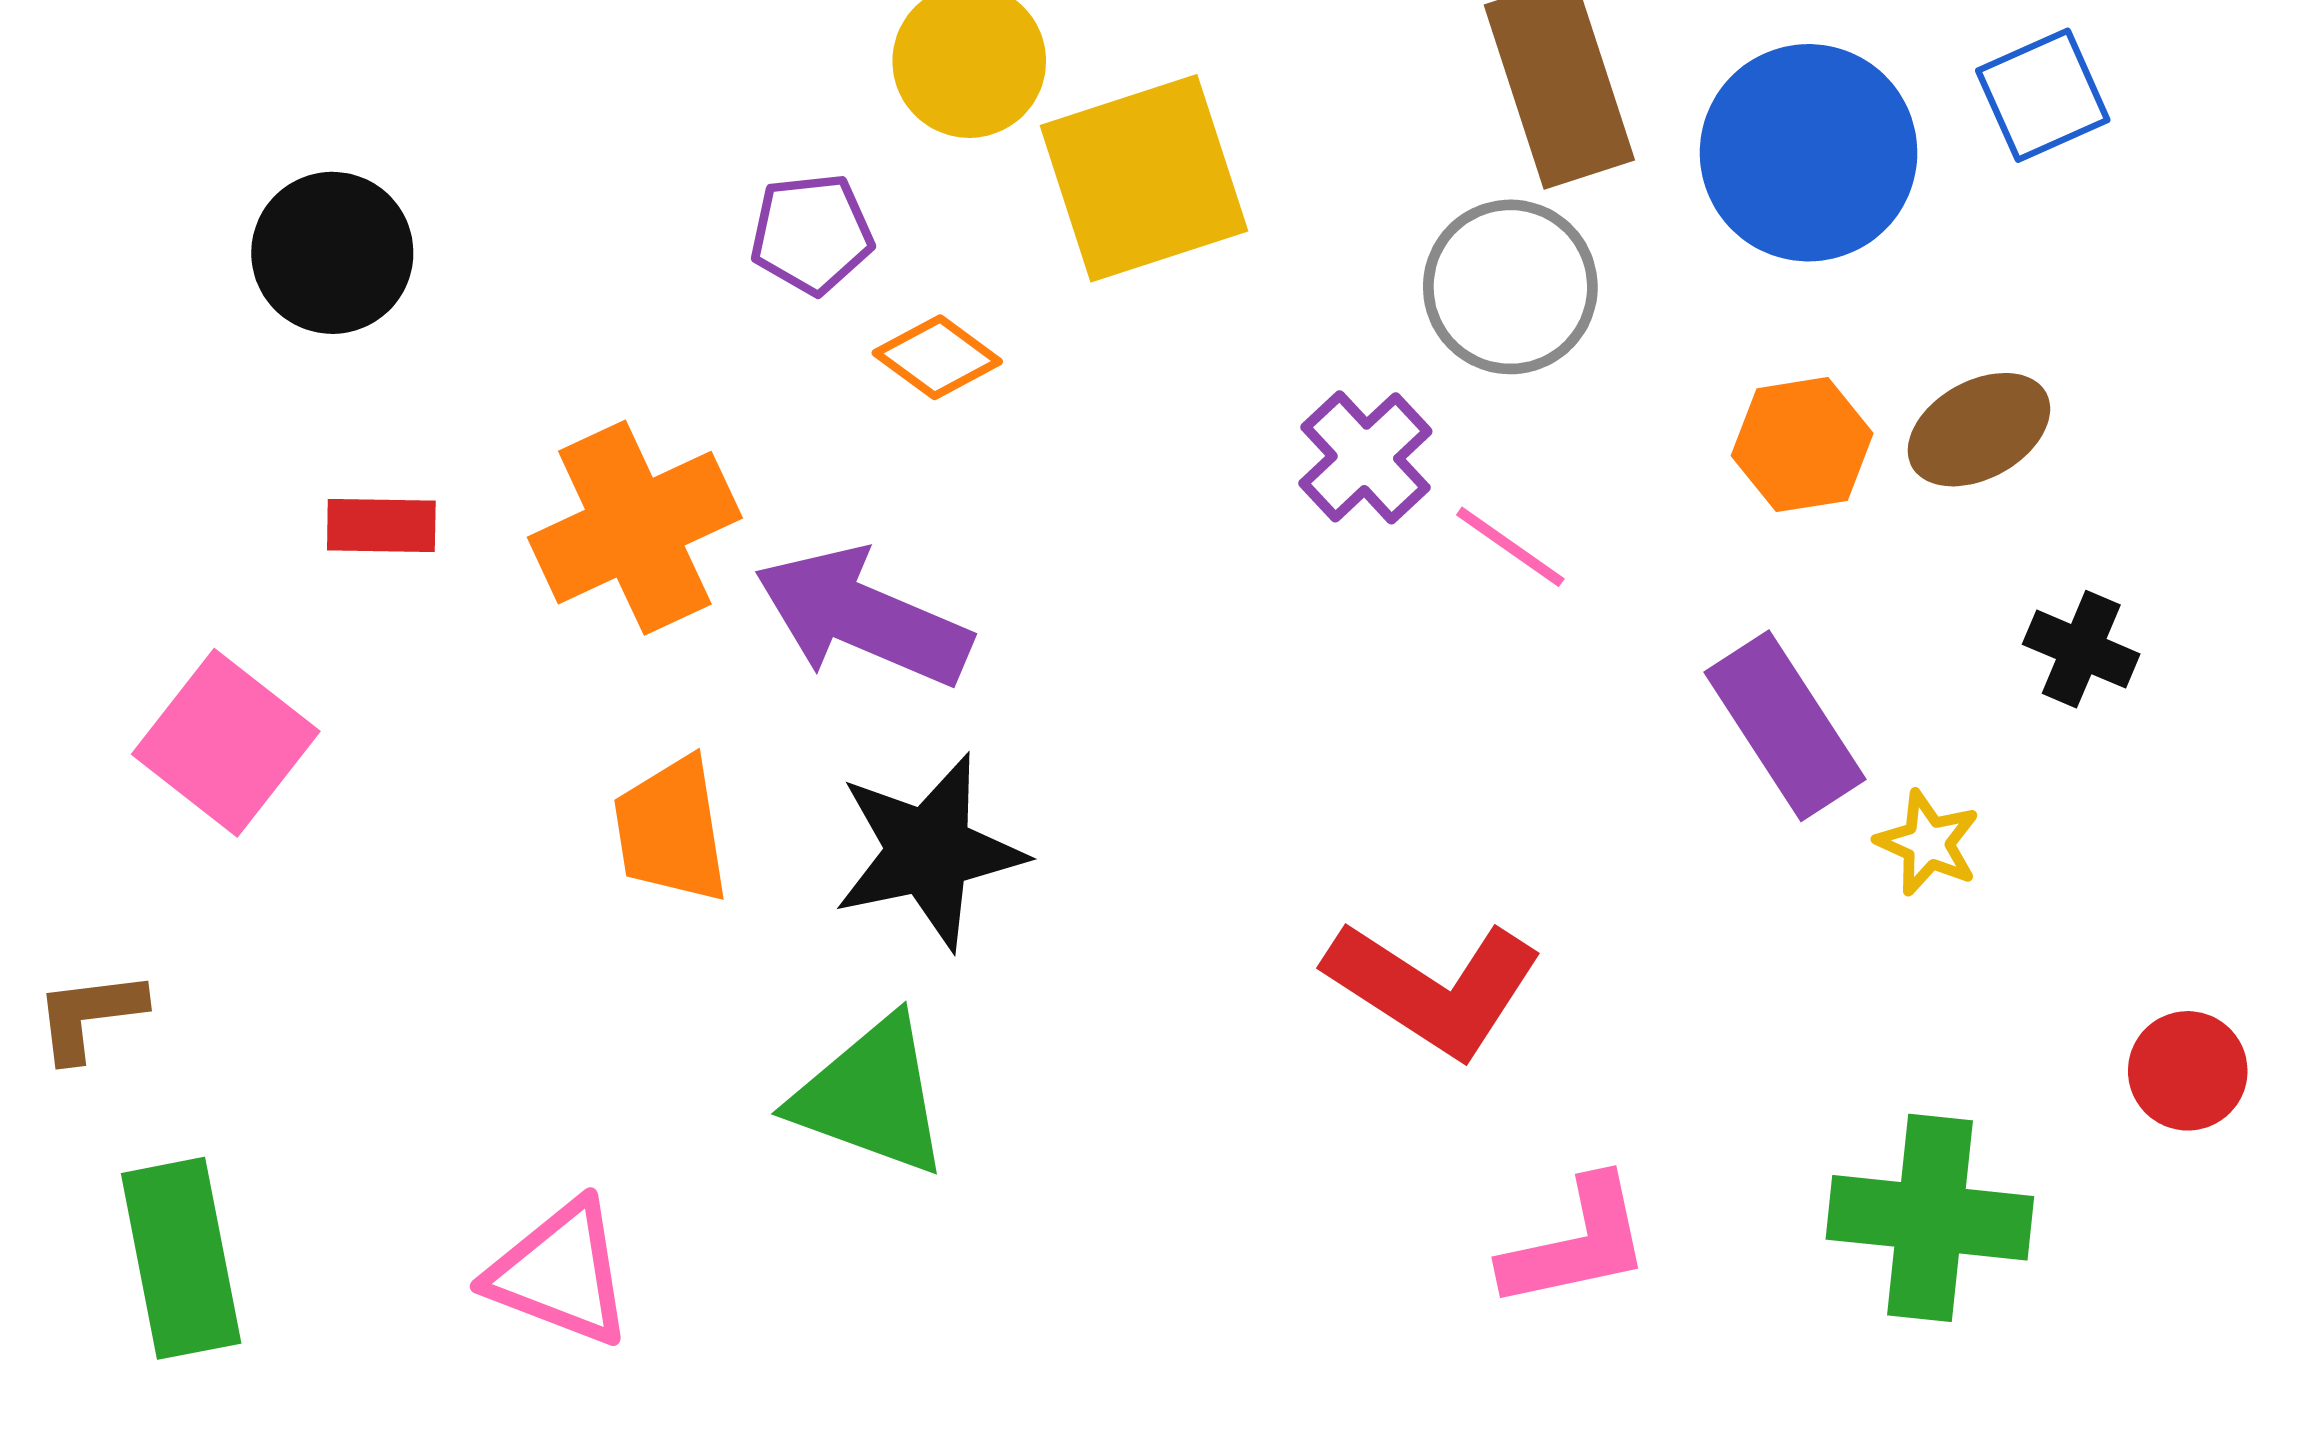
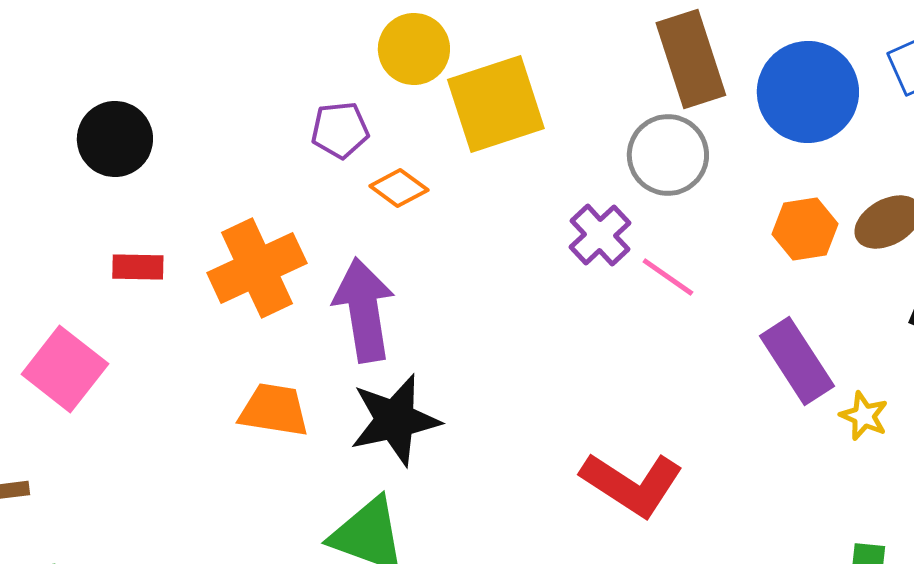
purple arrow: (863, 617) -> (364, 310), turned 58
orange trapezoid: (671, 830) -> (274, 410), turned 108

